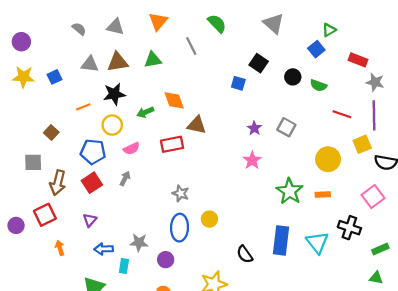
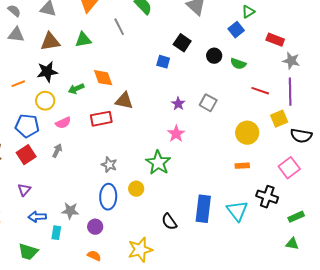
gray triangle: (90, 64) -> (16, 35), moved
green star: (290, 191) -> (158, 163), moved

